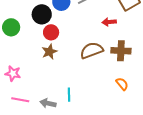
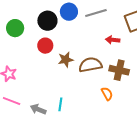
red circle: (51, 32) -> (45, 46), moved
brown star: (49, 52) -> (66, 60), moved
orange semicircle: (122, 84) -> (107, 94), moved

